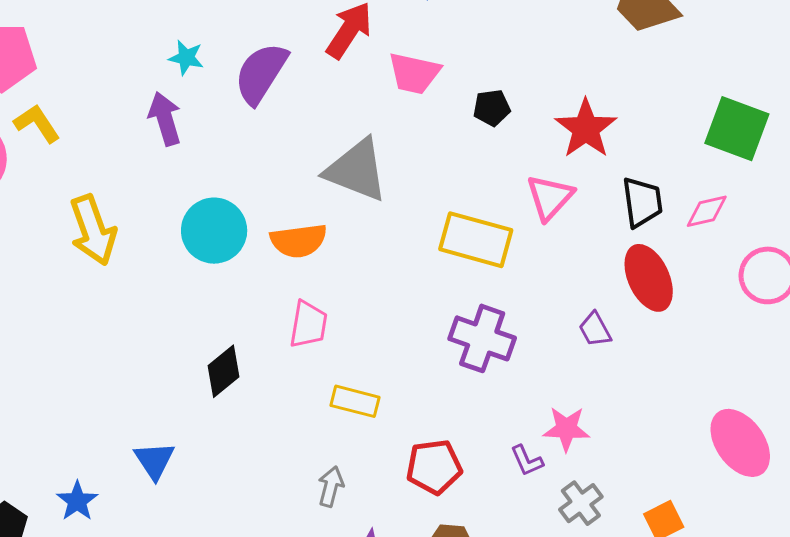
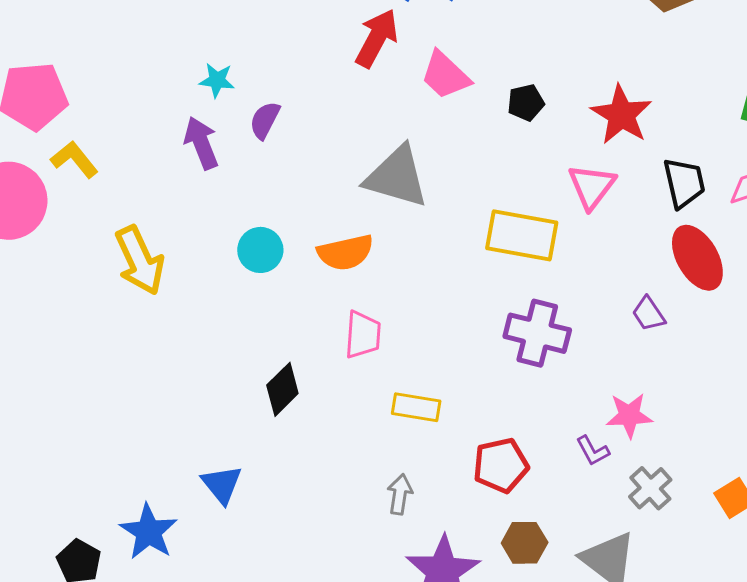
purple semicircle: (261, 73) -> (265, 120), moved, size x0.6
pink trapezoid: (414, 73) -> (445, 75), turned 36
cyan circle: (214, 231) -> (260, 250), size x0.7
blue star: (77, 501) -> (149, 532), size x1.4

